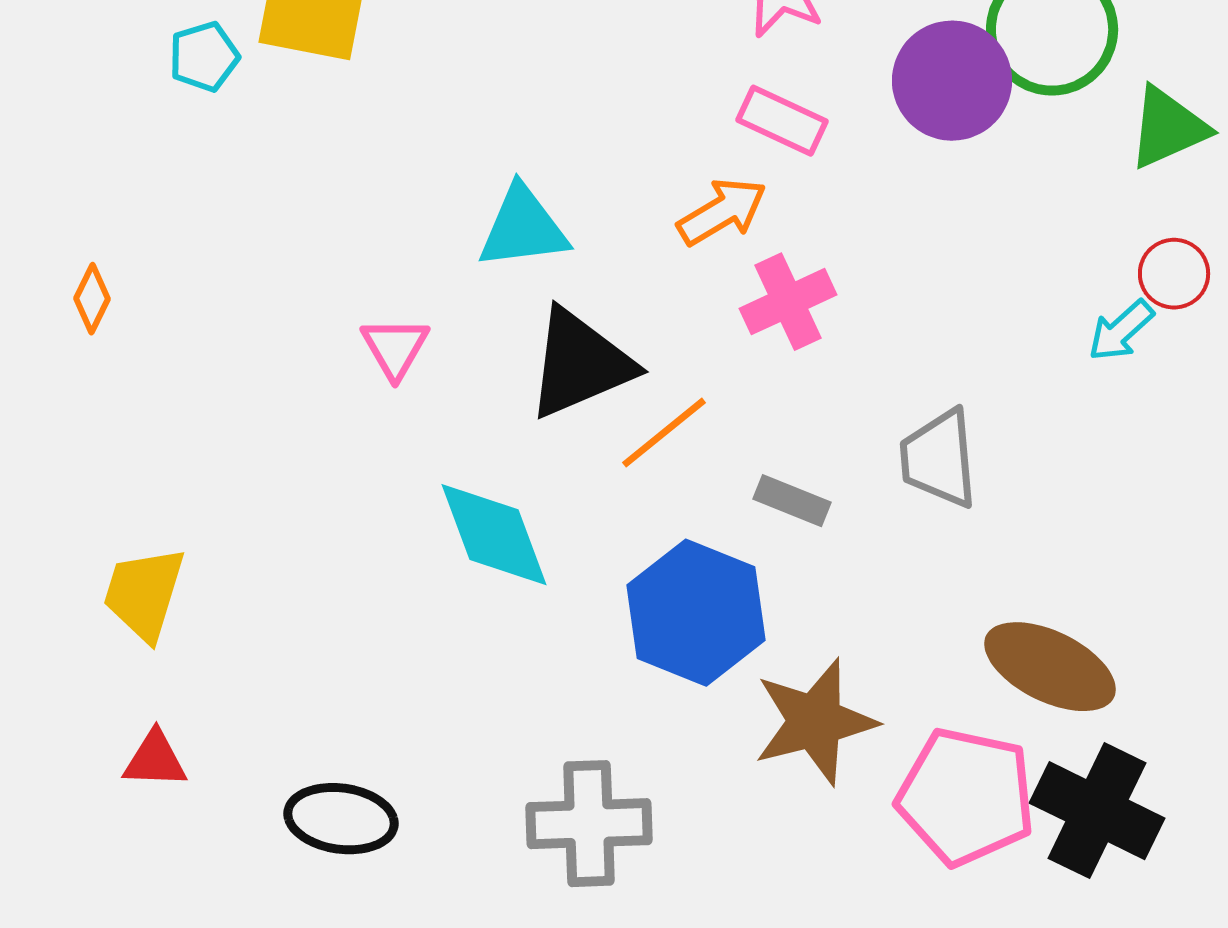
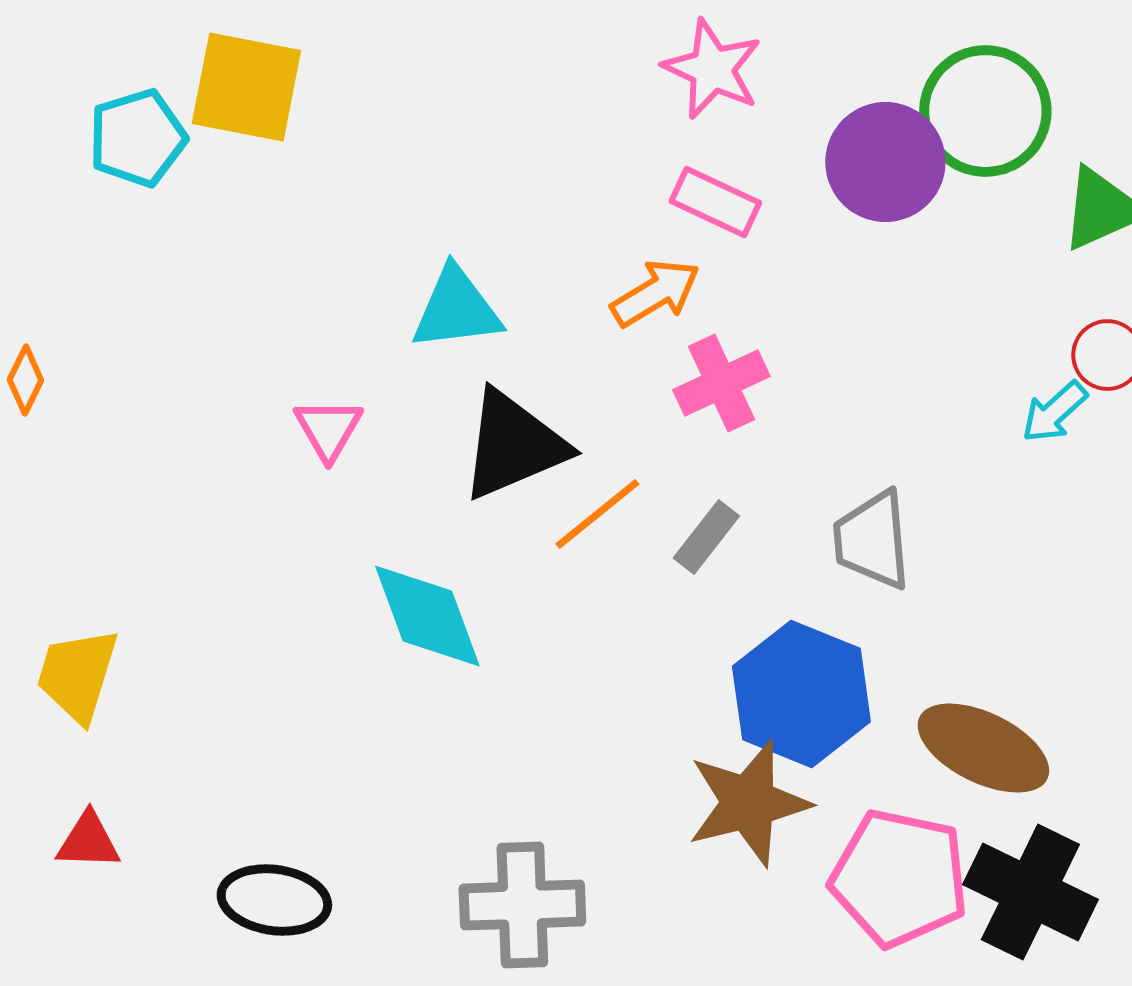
cyan pentagon: (204, 57) -> (137, 138), size x1.4
gray rectangle: (792, 501) -> (706, 537), moved, turned -74
blue hexagon: (696, 613) -> (801, 694), moved

